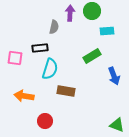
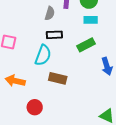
cyan rectangle: (107, 31) -> (91, 20), moved
black rectangle: (40, 48) -> (54, 35), moved

